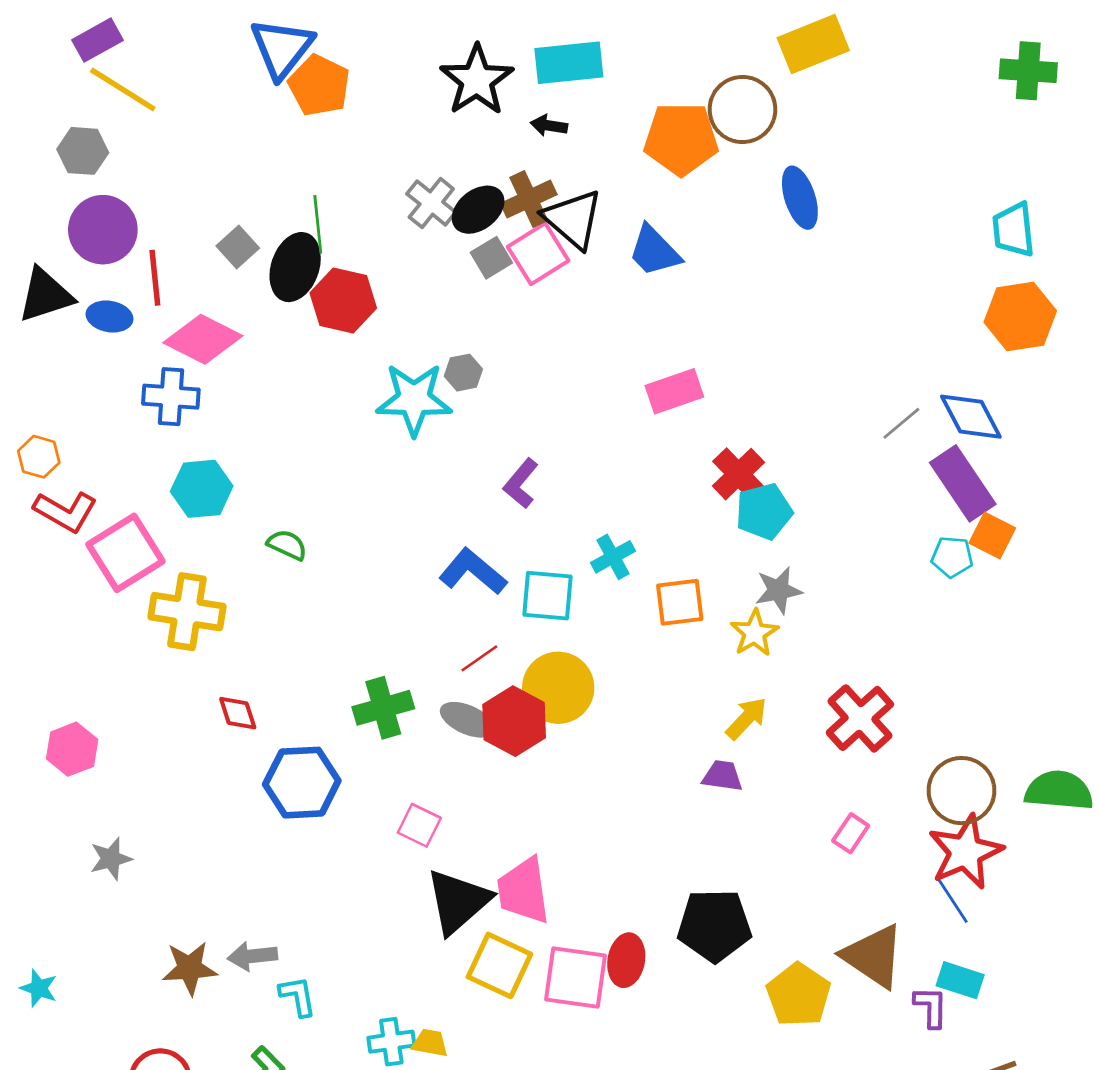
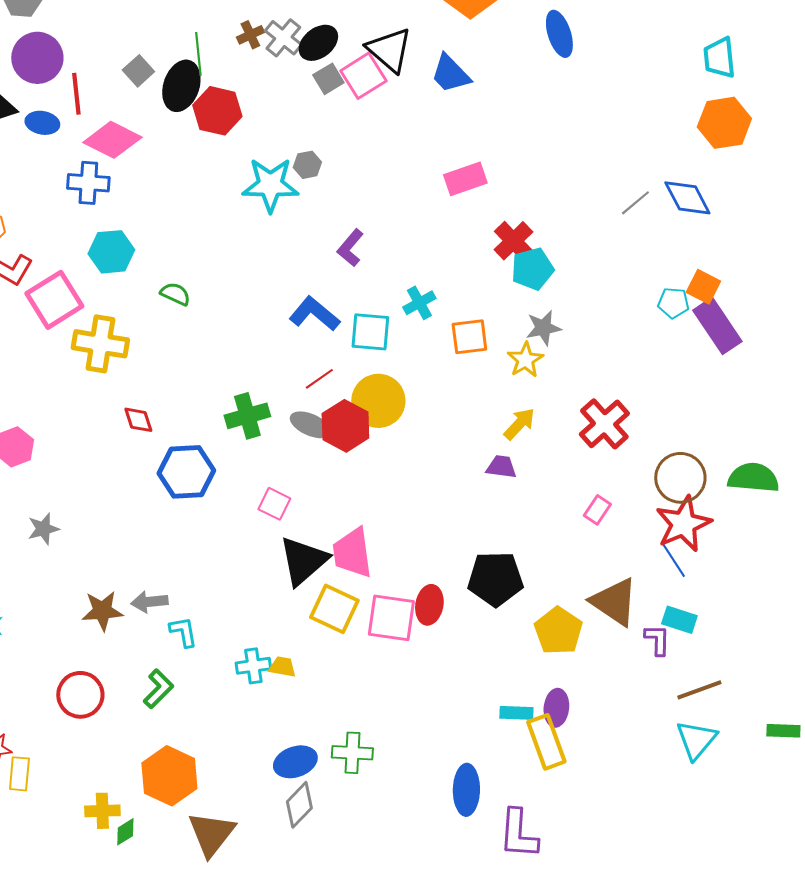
brown cross: (529, 199) -> (250, 35), moved, size x0.7
purple rectangle: (963, 483) -> (717, 326), moved

